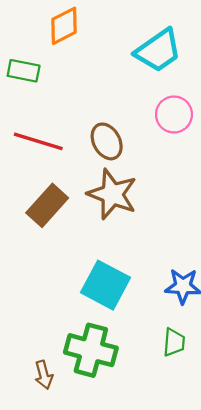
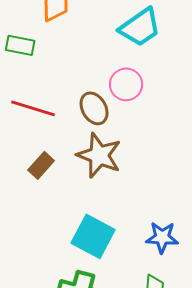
pink circle: (174, 114) -> (126, 84), moved
brown rectangle: (47, 205) -> (41, 165), size x0.7

